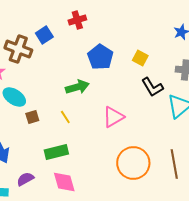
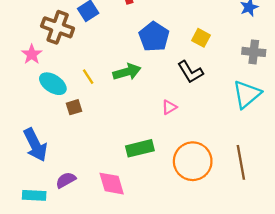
black L-shape: (152, 87) -> (190, 72), moved
yellow line: (65, 117) -> (88, 77), moved
pink triangle: (113, 117) -> (169, 107), size x0.6
green rectangle: (56, 152) -> (140, 148), moved

